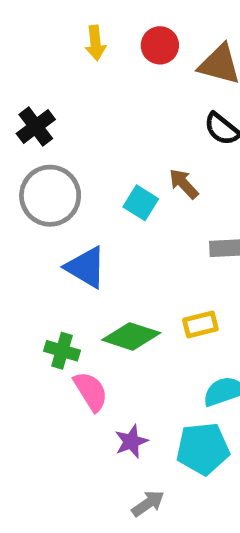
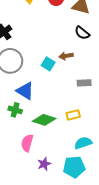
brown arrow: (184, 184) -> (66, 56), turned -56
green cross: (62, 351) -> (15, 110), moved
pink semicircle: (91, 391) -> (27, 143), turned -132

